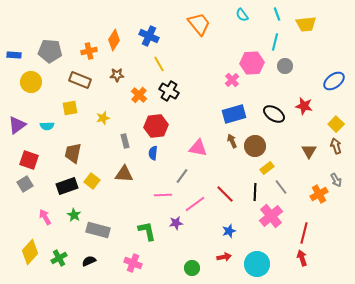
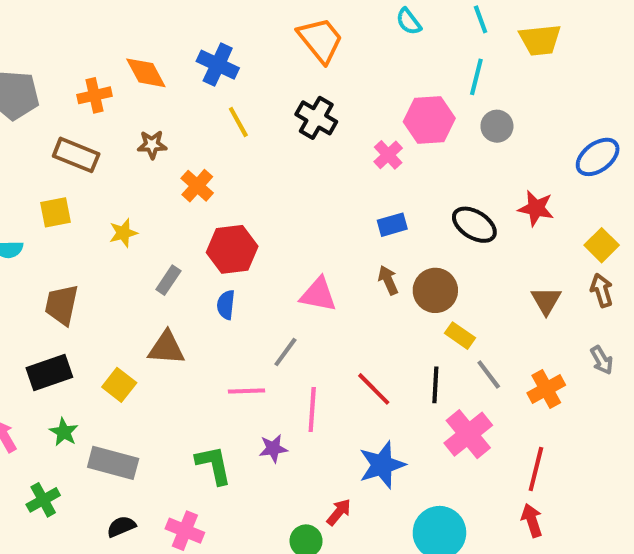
orange diamond: (114, 40) -> (146, 73), turned -60
black cross: (169, 91) -> (316, 118), moved
blue rectangle: (234, 114) -> (392, 225), size x0.6
gray rectangle: (125, 141) -> (168, 280), turned 48
yellow rectangle: (267, 168) -> (460, 336), turned 72
yellow square: (92, 181) -> (119, 385), moved
orange cross: (319, 194) -> (546, 389), moved
pink line: (195, 204) -> (312, 409), turned -50
blue star: (229, 231) -> (382, 465), size x1.6
red arrow: (224, 257) -> (339, 512), moved, turned -40
green cross: (59, 258) -> (43, 500), moved
black semicircle: (89, 261) -> (121, 527), moved

